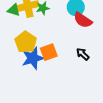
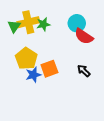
green triangle: (14, 10) -> (14, 26), turned 48
blue star: (33, 58) -> (33, 75), size x0.7

